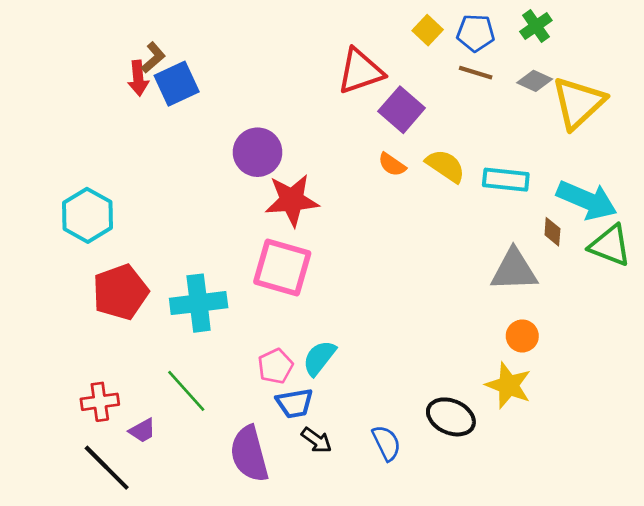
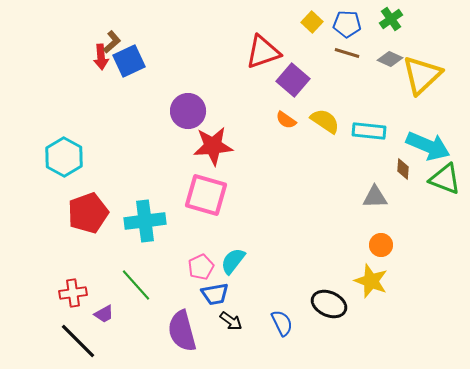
gray triangle: (514, 270) -> (375, 197), size x0.7

